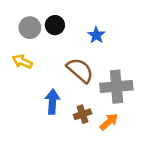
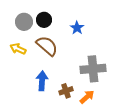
brown semicircle: (80, 70) -> (47, 46), moved

